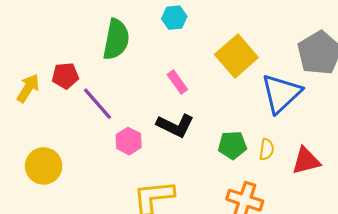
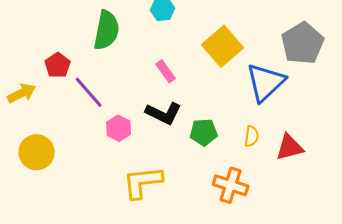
red pentagon: (65, 76) -> (58, 65), turned -30
yellow arrow: (28, 88) -> (22, 93), moved, turned 32
green pentagon: (232, 145) -> (204, 132), moved

